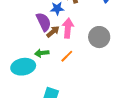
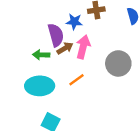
green arrow: (42, 53) -> (41, 55), moved
cyan ellipse: (23, 67) -> (40, 86), moved

